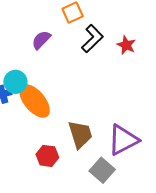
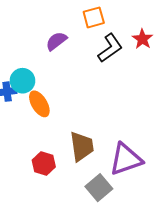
red star: (126, 45) -> (142, 39), moved
orange ellipse: (35, 101) -> (39, 104), size x0.7

